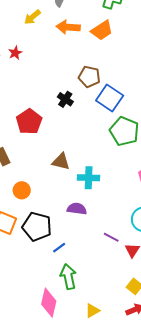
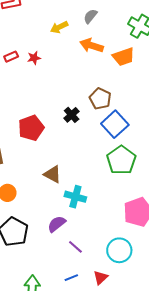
purple semicircle: (77, 209) -> (57, 224), turned -60
purple line: (111, 237) -> (75, 247), moved
blue line: (59, 248) -> (71, 278), moved

